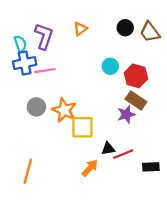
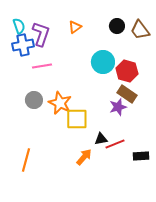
cyan semicircle: (20, 44) -> (19, 26), moved
blue cross: (25, 63) -> (23, 45), moved
cyan circle: (110, 66) -> (103, 62), size x1.5

